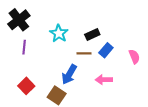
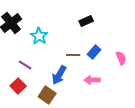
cyan star: (59, 33) -> (39, 36), moved
black rectangle: (92, 35) -> (86, 21), moved
purple line: (24, 47) -> (25, 65), moved, turned -64

